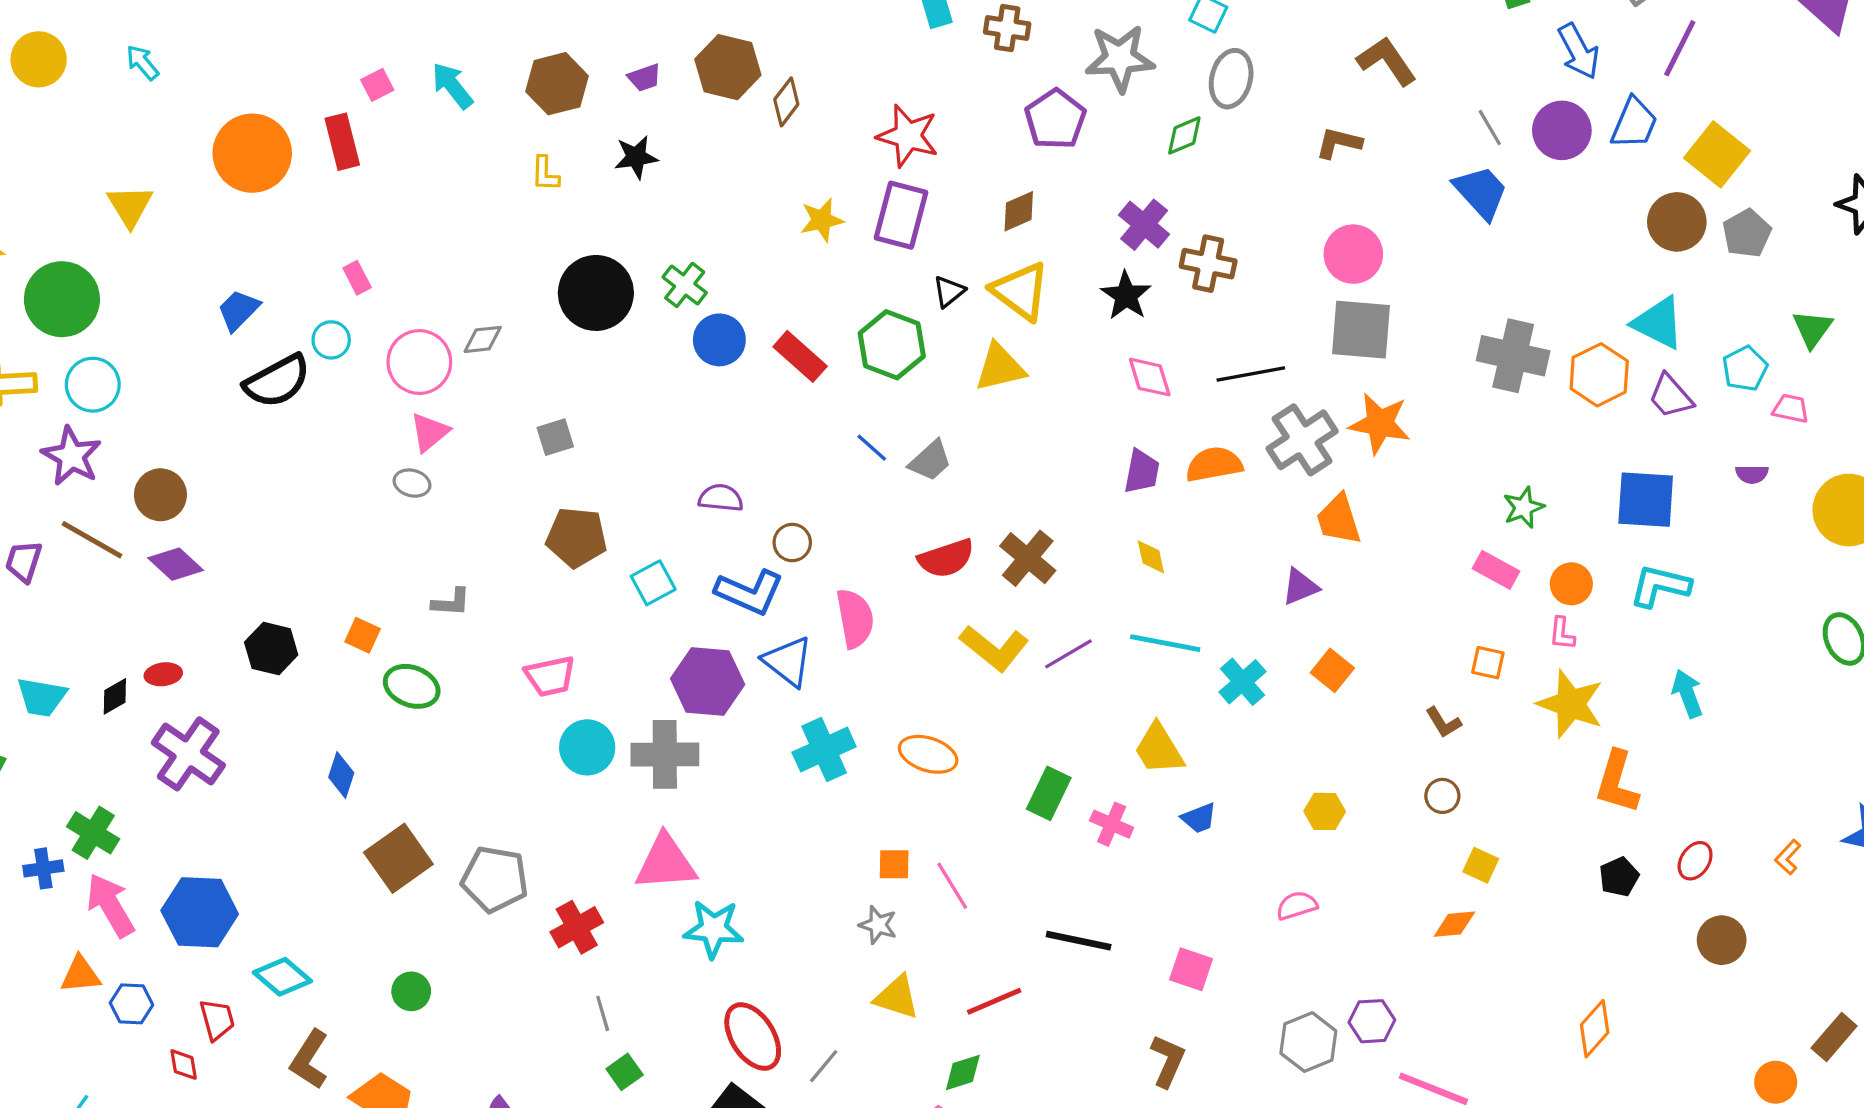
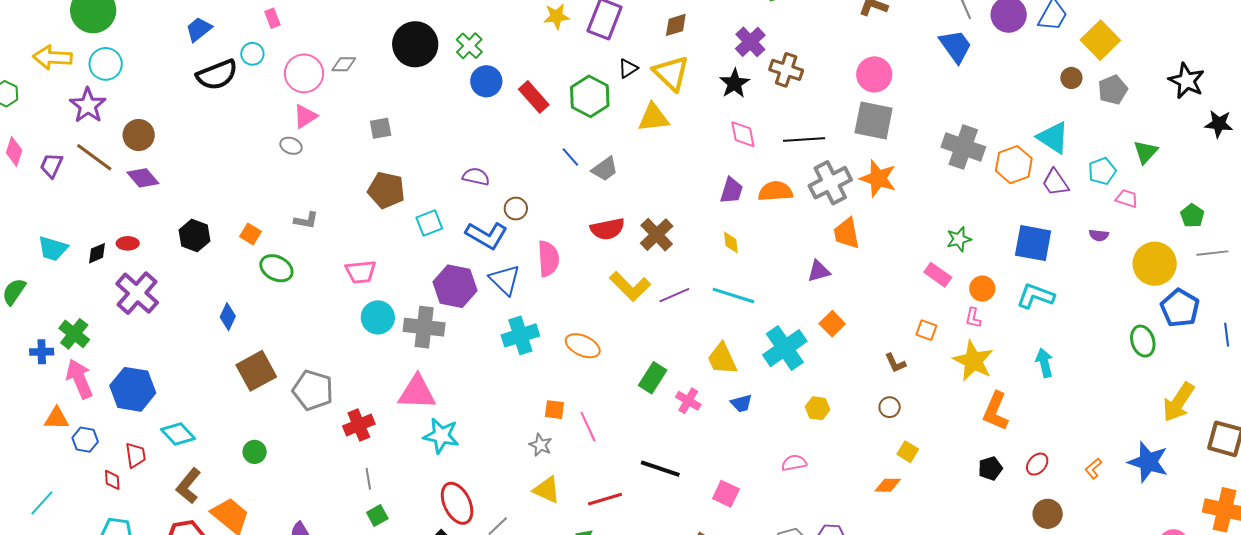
brown circle: (1677, 222) -> (1071, 78), size x0.6
cyan cross: (1242, 682) -> (785, 348), moved, size x1.5

